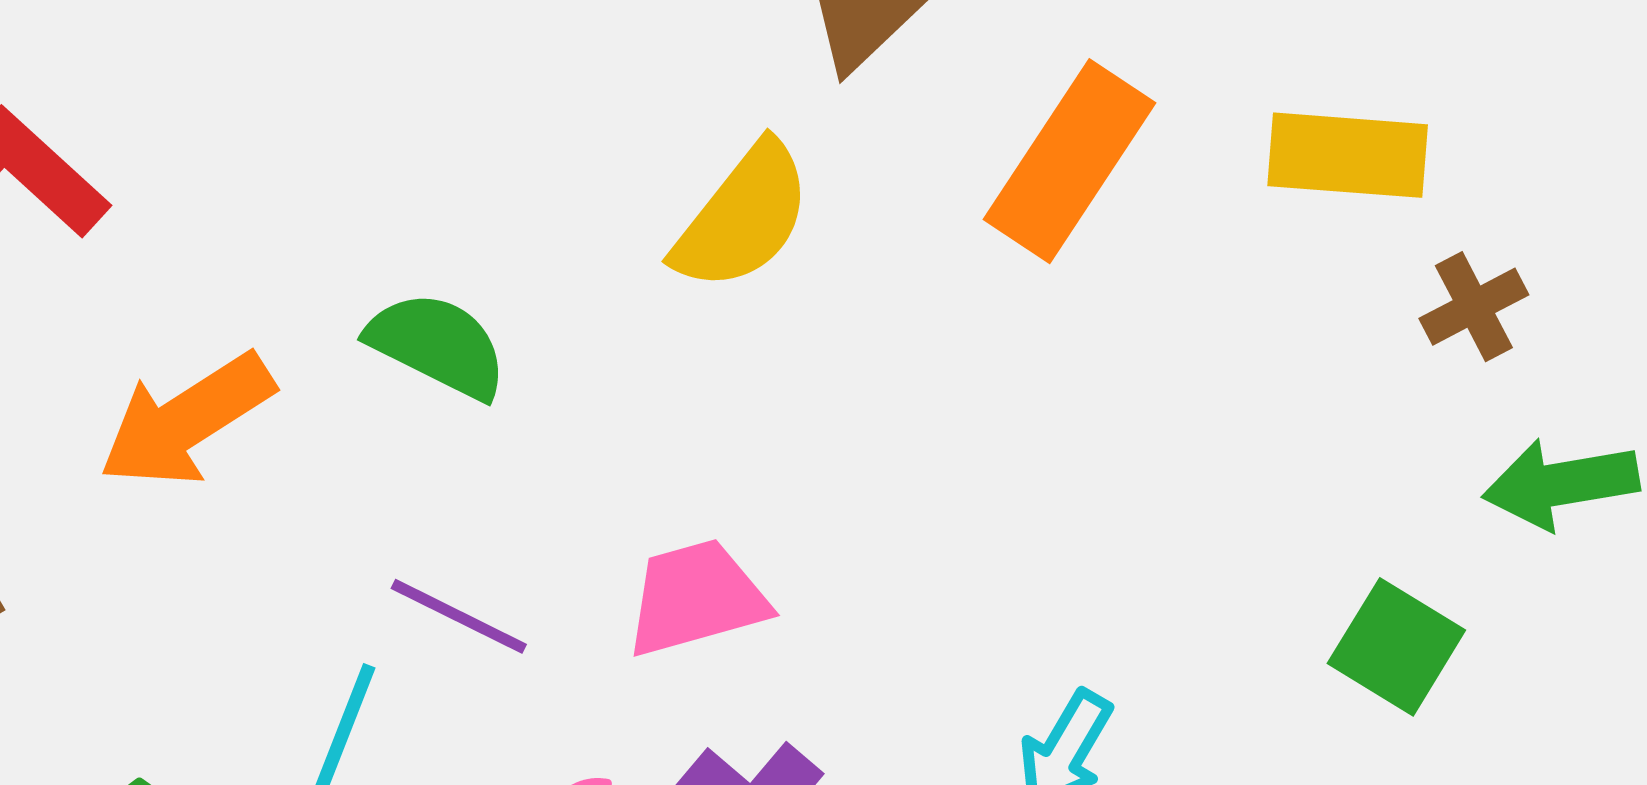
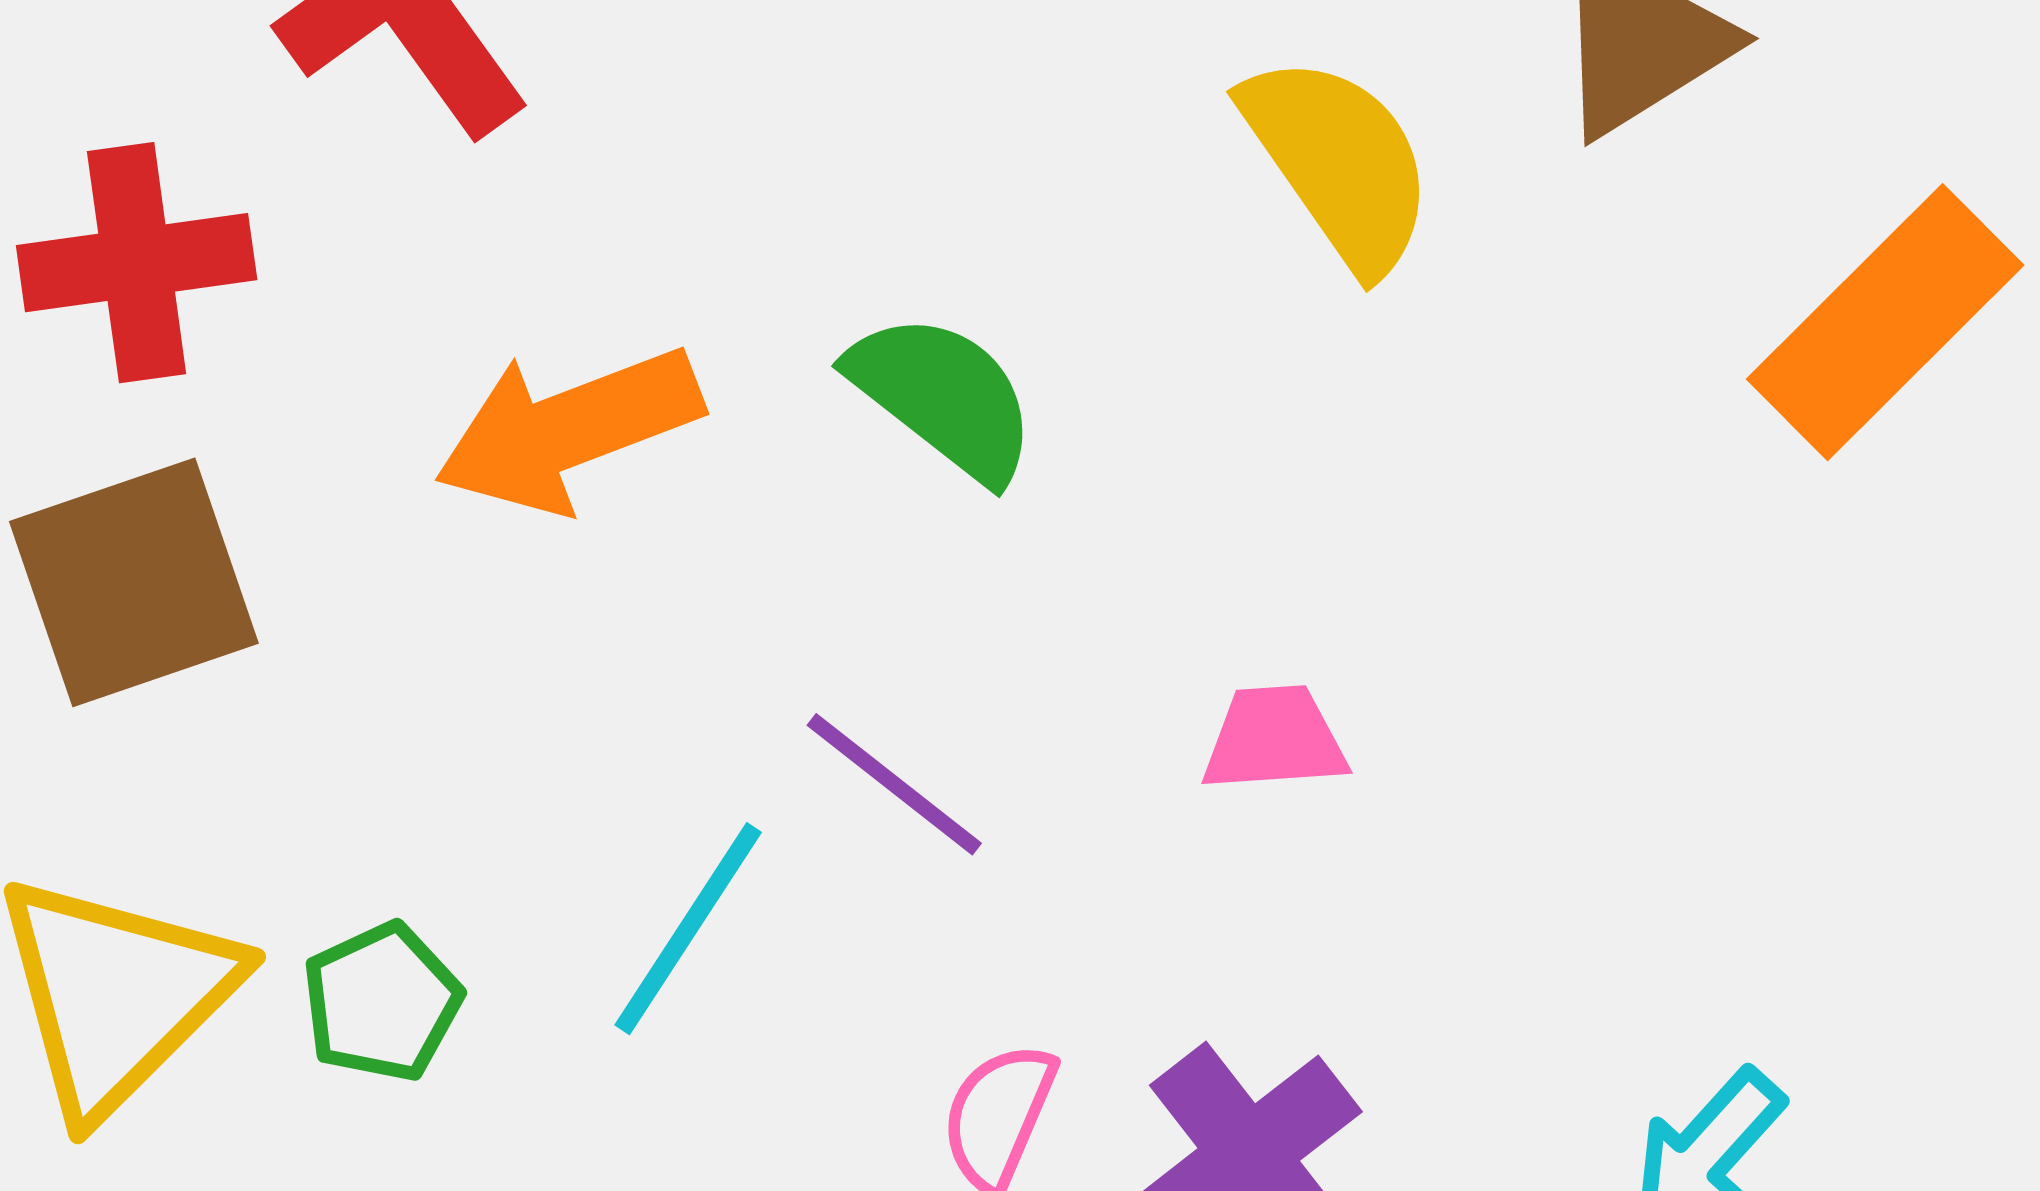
yellow semicircle: (743, 217) -> (1339, 162), moved, turned -85
pink trapezoid: (696, 598) -> (1274, 739), moved, size x0.7

